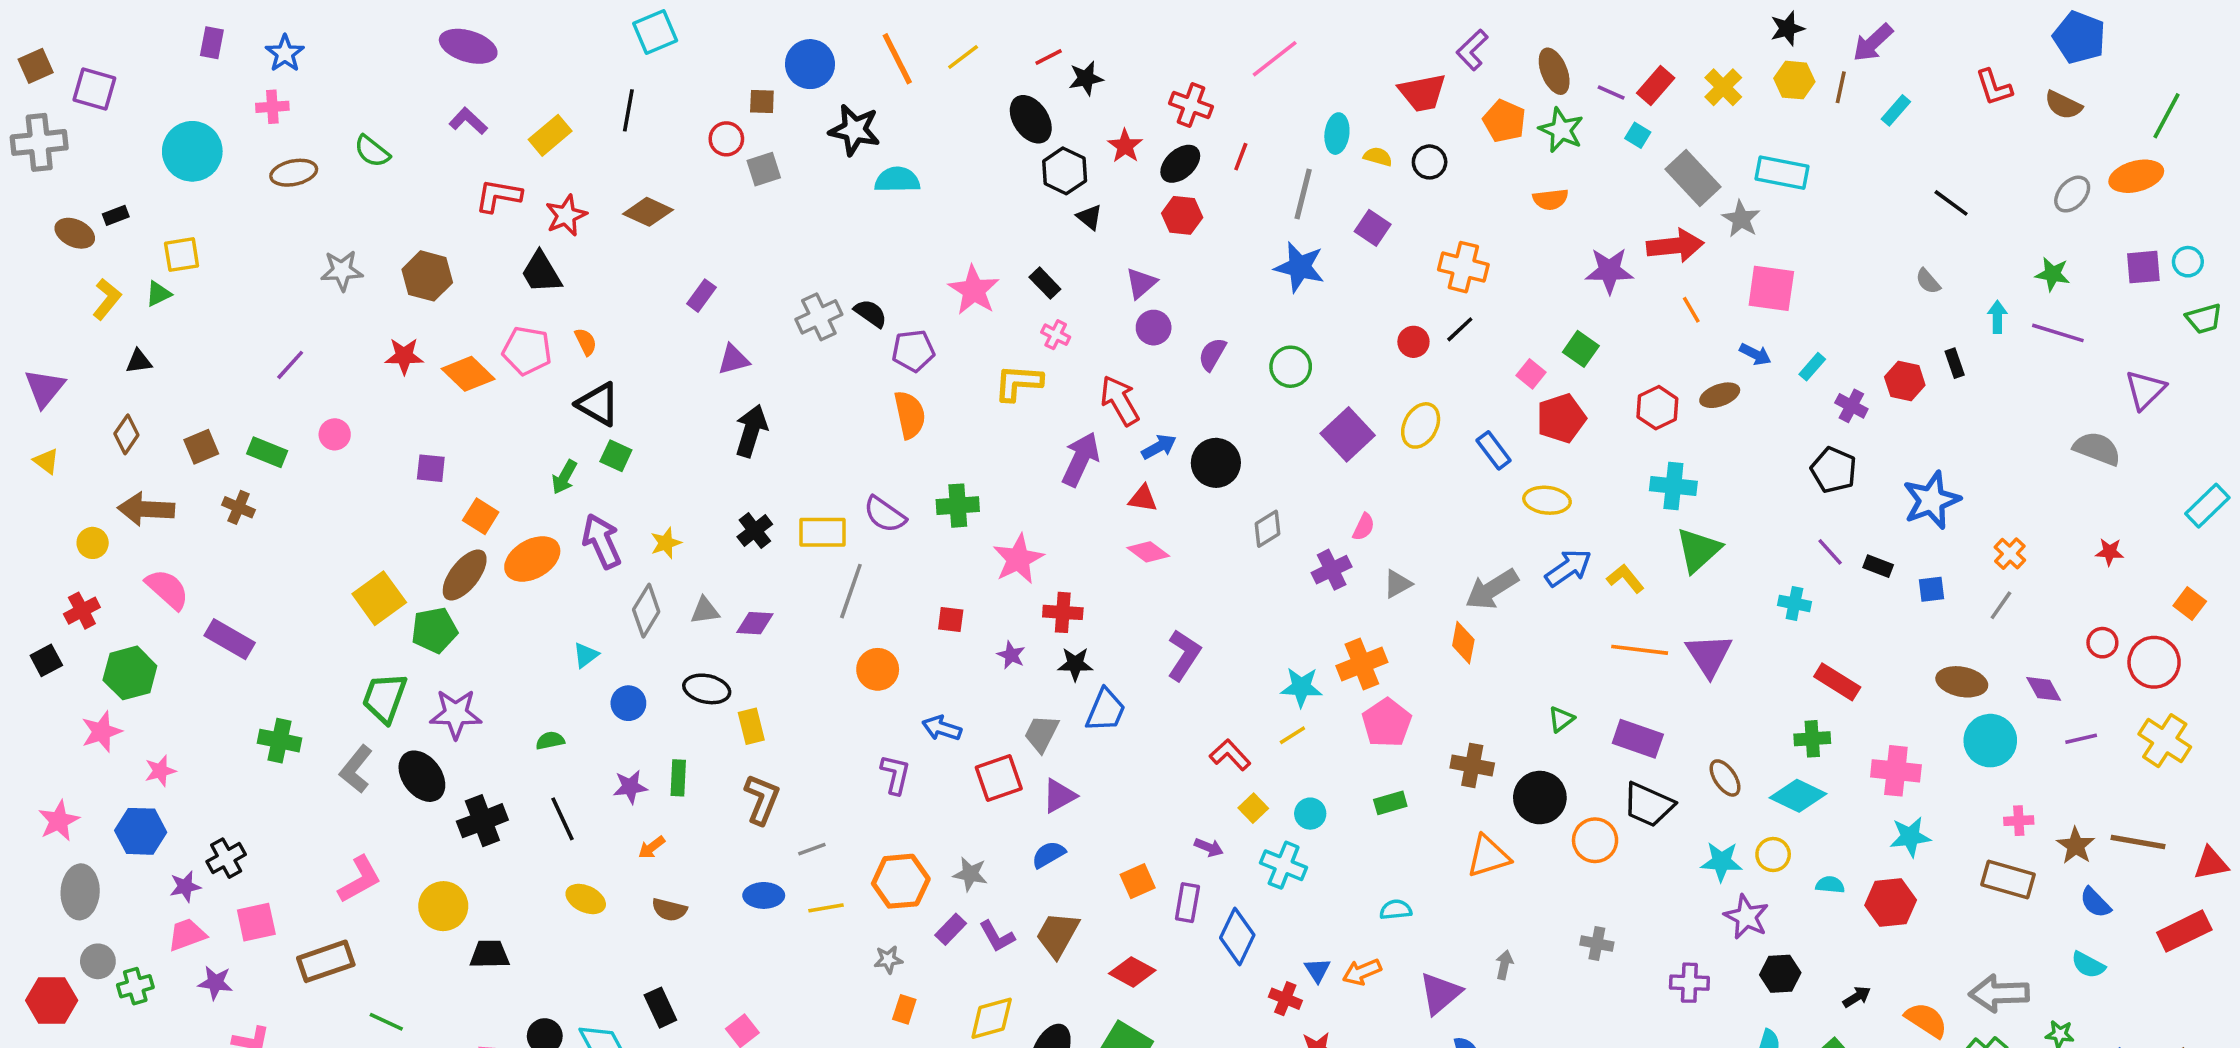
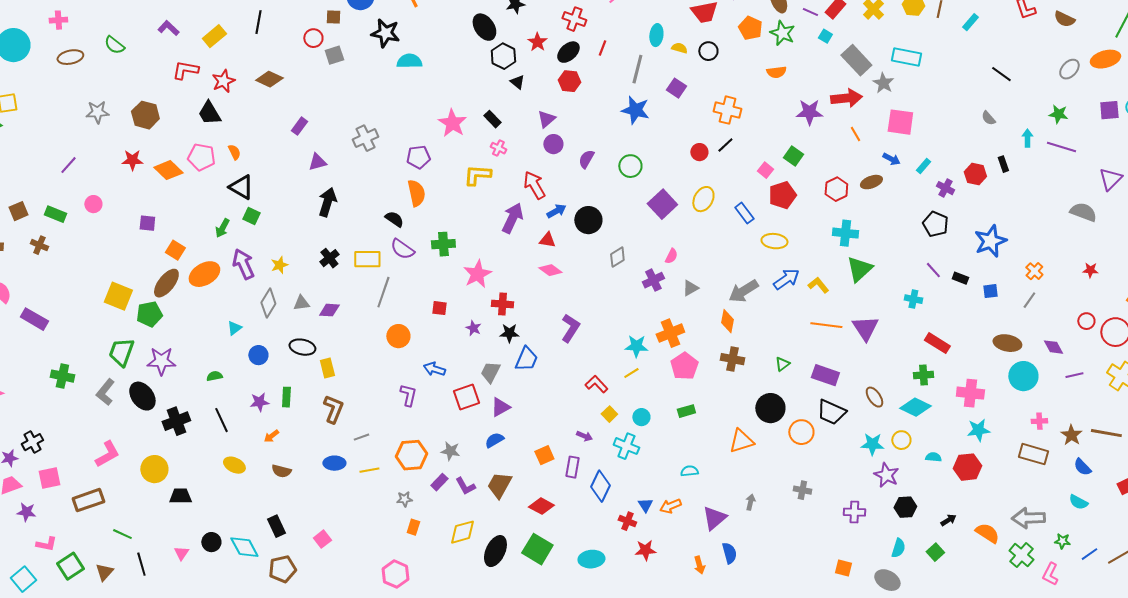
black semicircle: (871, 313) -> (394, 219), moved
yellow square: (379, 598) -> (118, 296), turned -32
brown cross: (1472, 765) -> (732, 359), moved

